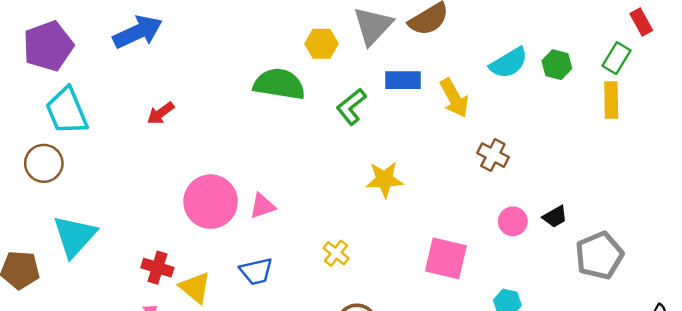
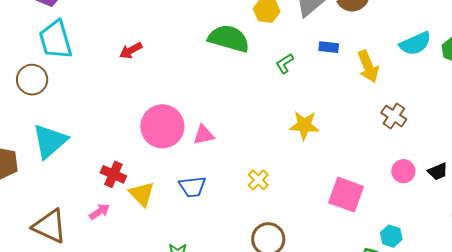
blue rectangle: (403, 80) -> (329, 47), size x0.7
green L-shape: (351, 107) -> (285, 63), size x0.7

